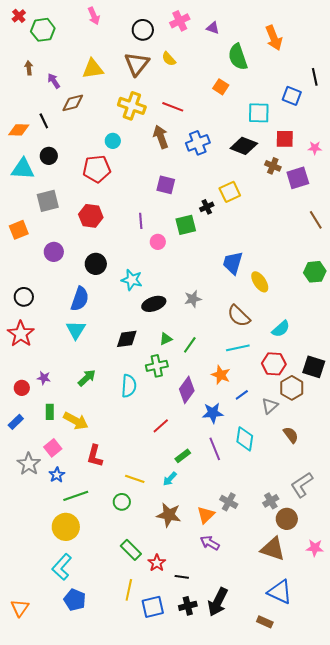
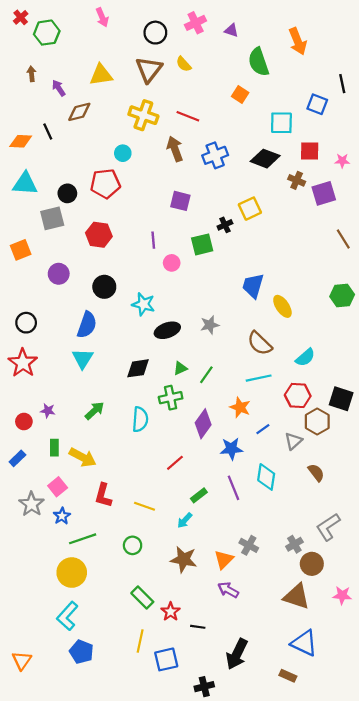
black circle: (49, 156) -> (67, 193), moved
yellow line: (135, 479) -> (144, 506), moved
black cross: (188, 606) -> (204, 687), moved

